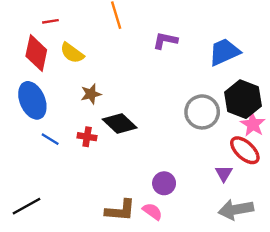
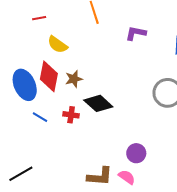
red diamond: (36, 53) -> (49, 76), moved

